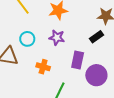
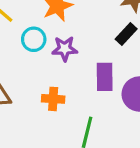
cyan circle: (27, 39) -> (34, 39), moved

